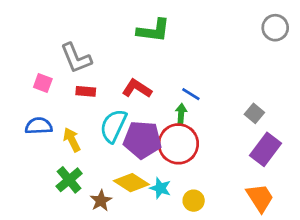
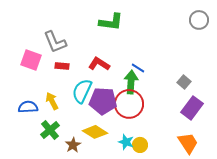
pink square: (43, 83) -> (31, 60), size x1.5
green arrow: (181, 113) -> (131, 82), size x1.6
blue semicircle: (39, 126) -> (28, 107), moved
cyan star: (160, 188) -> (126, 142), moved

